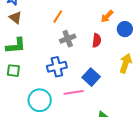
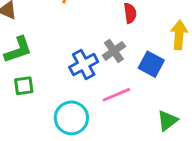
gray cross: (68, 39) -> (114, 51), moved
blue square: (91, 77) -> (151, 64), moved

